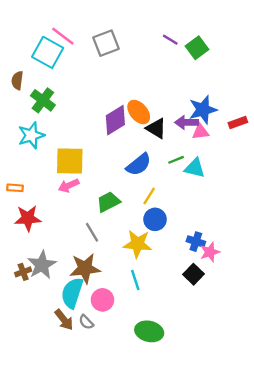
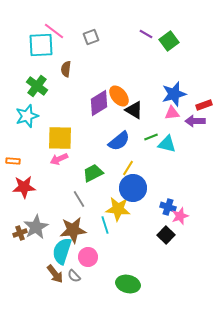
gray square: (106, 43) -> (91, 37), size x0.7
cyan square: (48, 52) -> (41, 45), turned -32
brown semicircle: (17, 80) -> (66, 69), moved
purple arrow: (187, 122) -> (195, 121), moved
blue circle: (155, 219) -> (133, 188), size x1.4
cyan line: (135, 280) -> (105, 225), moved

